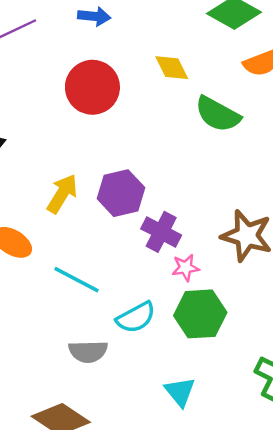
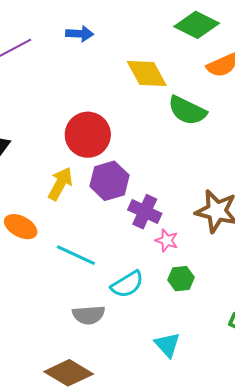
yellow diamond: (172, 68) -> (147, 73), size x1.4
red circle: (92, 87) -> (88, 135), moved
pink star: (185, 268) -> (167, 240), turned 30
green hexagon: (200, 314) -> (181, 279), size x0.6

